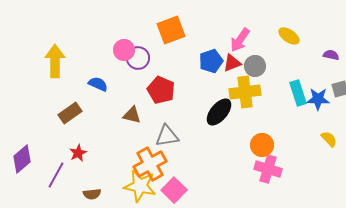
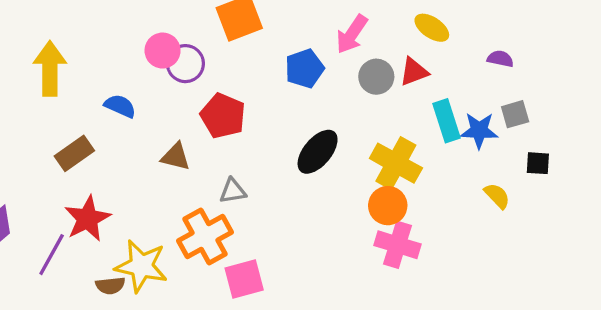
red triangle: (232, 63) -> (414, 72), moved
yellow cross: (245, 92) -> (396, 163), moved, turned 36
gray triangle: (167, 136) -> (233, 191), size x0.7
red star: (78, 153) -> (87, 219), size x1.6
yellow star: (140, 186) -> (141, 266), moved
pink square: (174, 190) -> (244, 279), turned 30

